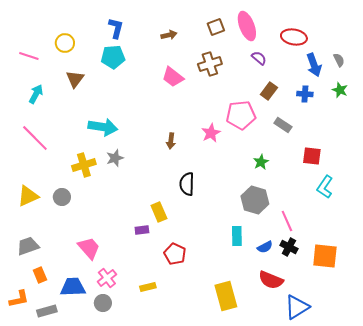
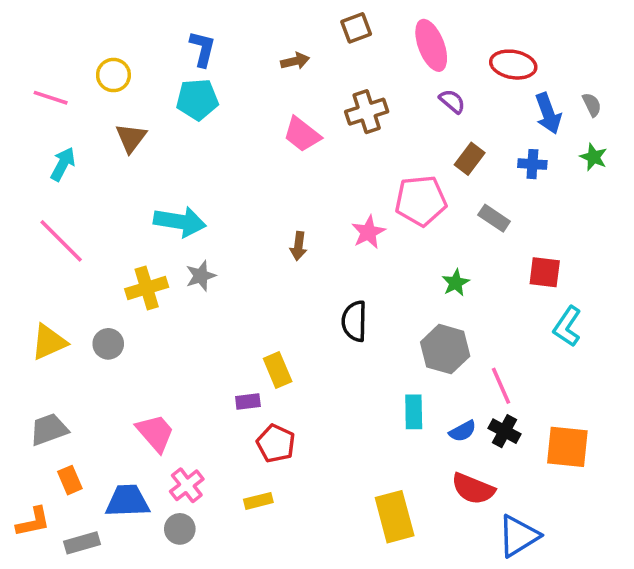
brown square: (216, 27) -> (356, 28), moved
black semicircle: (187, 184) -> (354, 321), moved
red pentagon: (175, 254) -> (276, 443), moved

